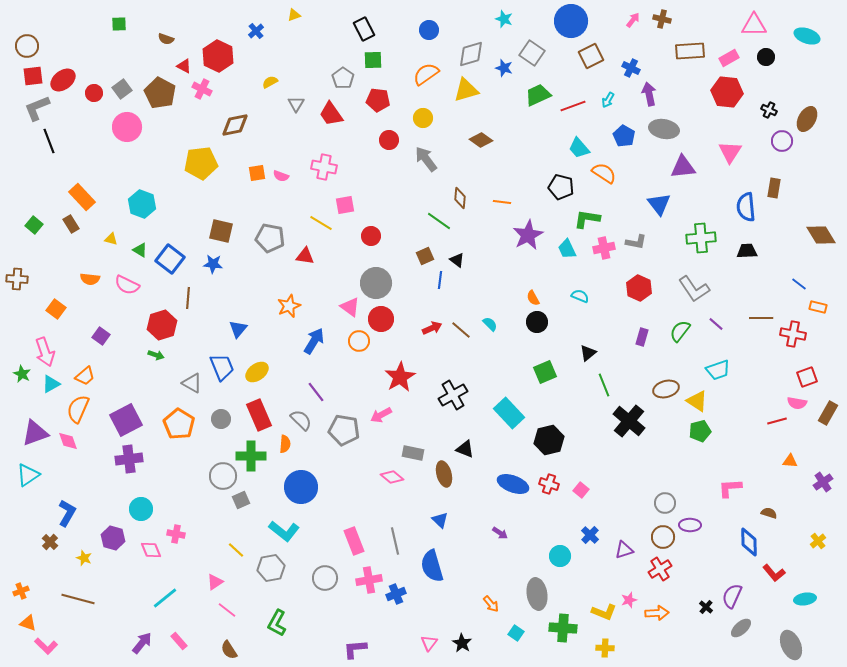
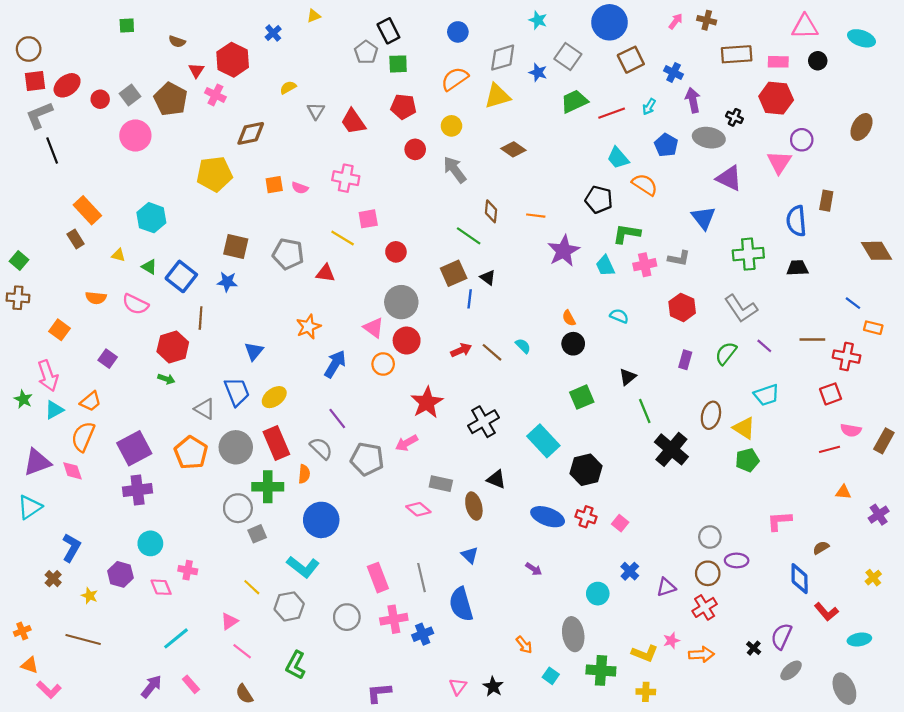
pink rectangle: (729, 58) -> (778, 62), turned 30
red triangle: (184, 66) -> (196, 70), turned 35
gray pentagon: (343, 78) -> (366, 52), moved
black cross: (769, 110) -> (734, 117), moved
purple circle: (782, 141) -> (802, 140), moved
purple triangle: (683, 167) -> (729, 178), turned 32
green square: (34, 225) -> (19, 260), moved
brown square: (425, 256) -> (454, 273), size x1.4
red square: (807, 377) -> (831, 394), moved
brown ellipse: (666, 389) -> (711, 415), turned -60
gray circle: (221, 419) -> (236, 447), size x1.6
brown semicircle: (769, 513) -> (821, 548), turned -49

